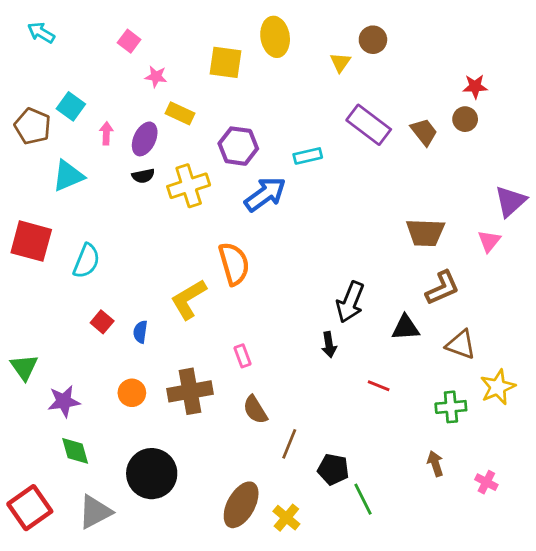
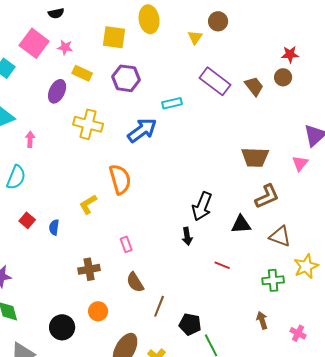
pink square: (129, 41) -> (34, 43), moved, size x1.8
pink arrow: (106, 133) -> (30, 139), moved
purple hexagon: (238, 146) -> (126, 78), moved
black semicircle: (143, 176) -> (56, 13), moved
yellow cross: (189, 186) -> (88, 124), turned 32
yellow L-shape: (189, 299) -> (88, 204), size x0.7
brown cross: (190, 391) -> (89, 269), size x0.7
orange circle: (132, 393) -> (98, 311), moved
black circle: (152, 474) -> (62, 327), size x0.7

